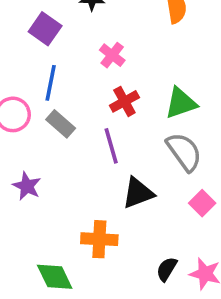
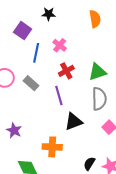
blue line: (51, 83) -> (36, 53), moved
gray semicircle: (184, 152) -> (99, 99), turned 35
purple star: (27, 186) -> (14, 130), moved

